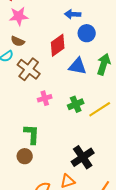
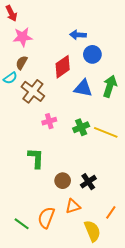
brown semicircle: (18, 41) -> (22, 63), turned 96
yellow line: (100, 109) -> (106, 132), turned 55
brown circle: (25, 156) -> (63, 181), moved
black cross: (83, 157) -> (88, 182), size x0.7

